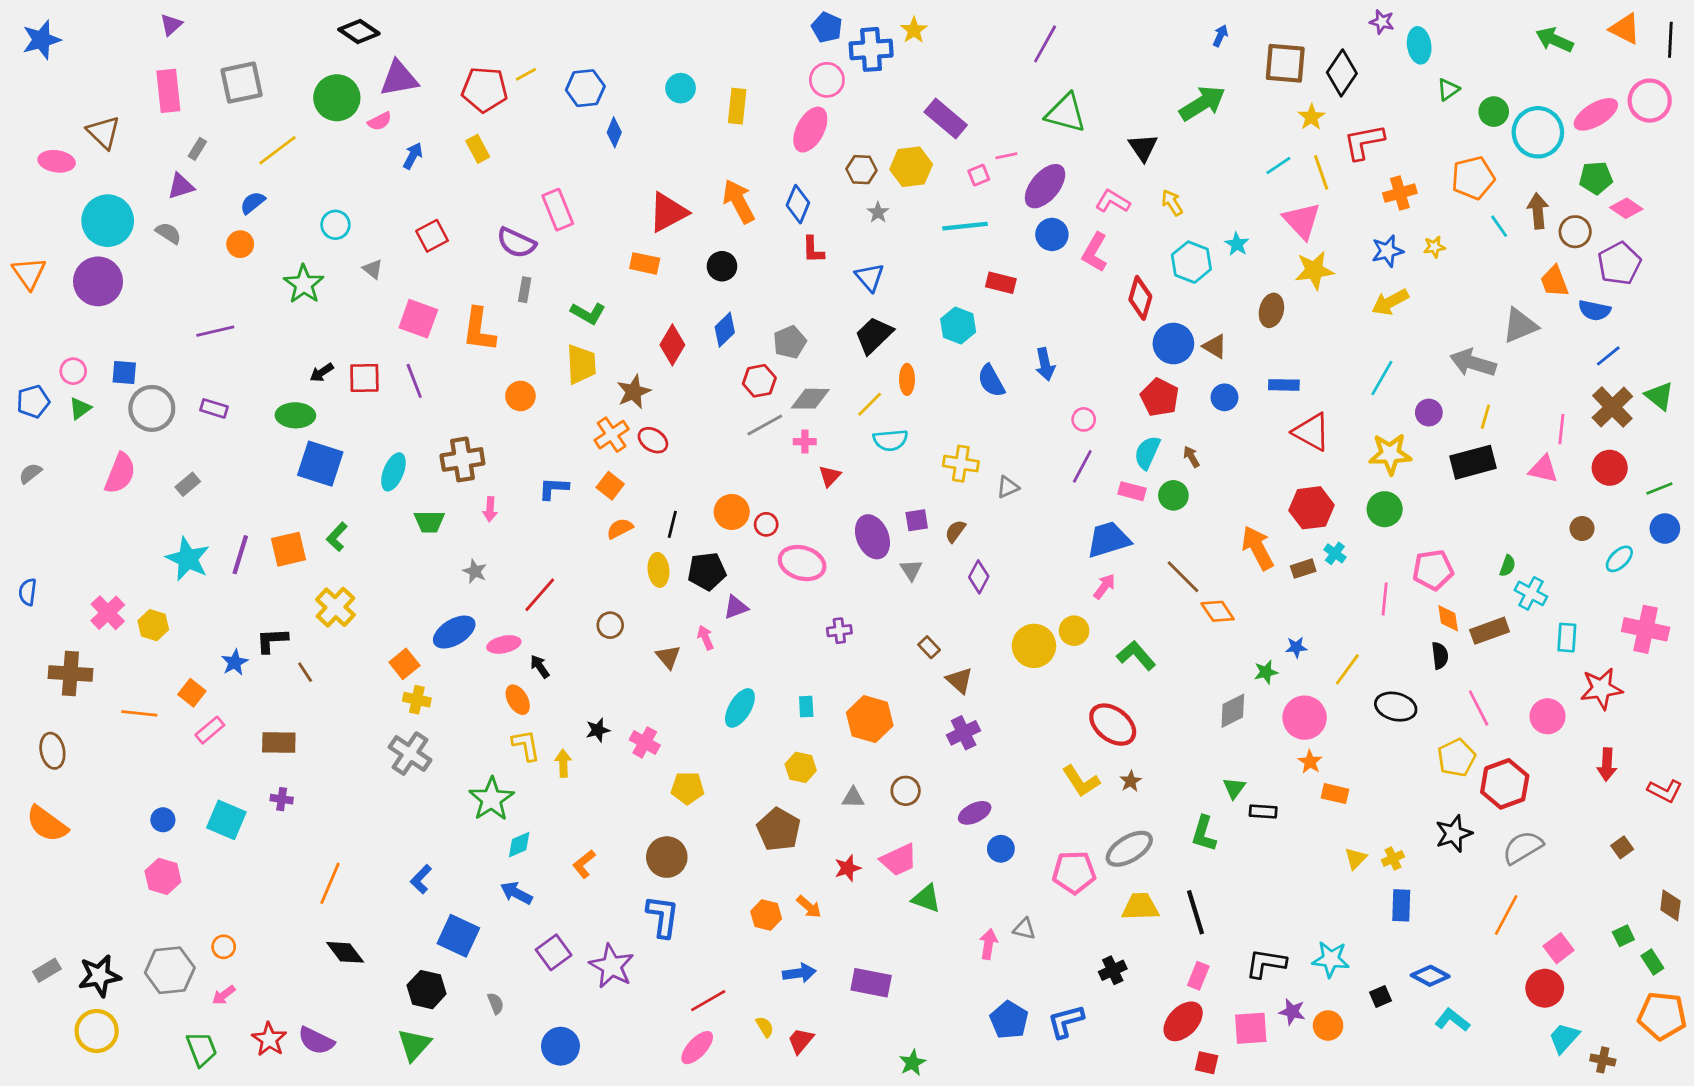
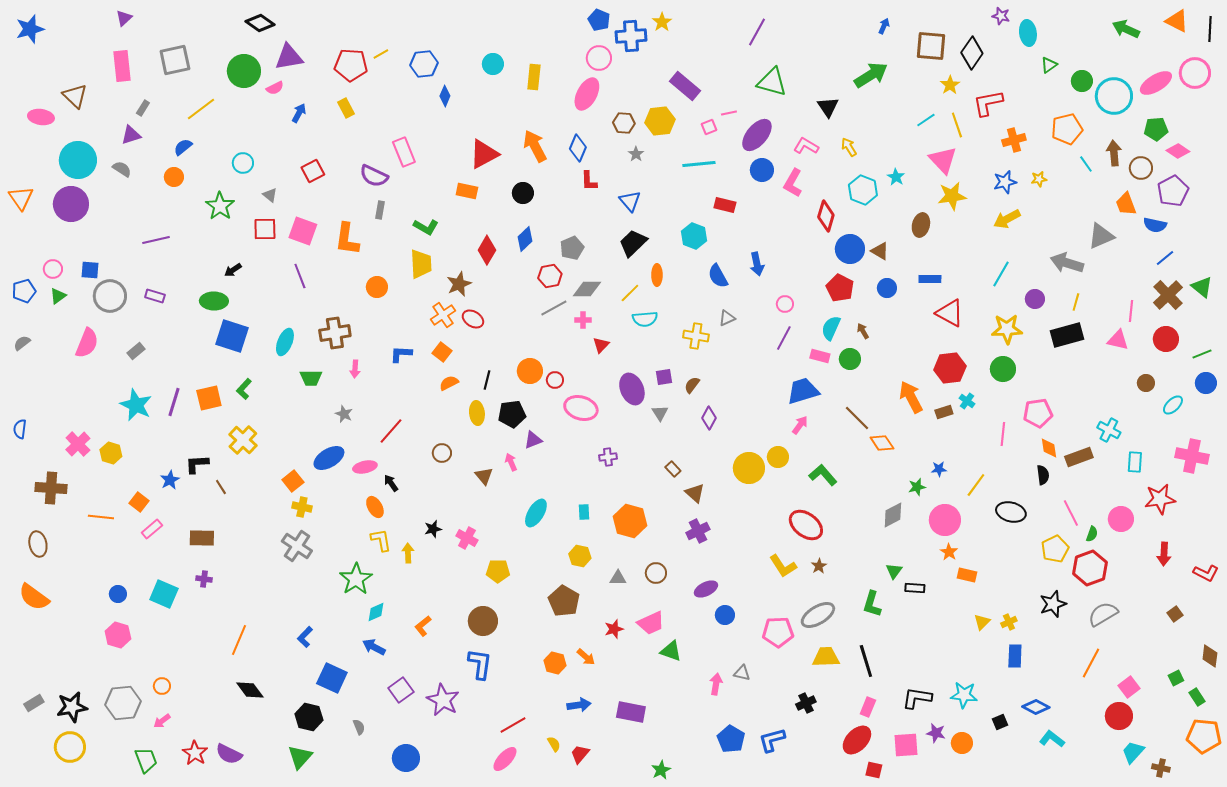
red square: (364, 378) -> (265, 229), moved
gray triangle: (1008, 487) -> (727, 318), moved
green semicircle: (1508, 566) -> (1092, 534), moved

